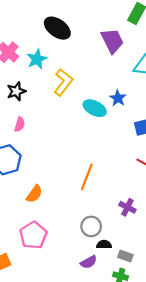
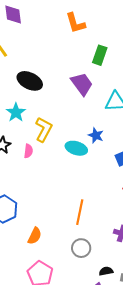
pink semicircle: (20, 124) -> (28, 151), moved
gray circle: (91, 226) -> (81, 248), moved

